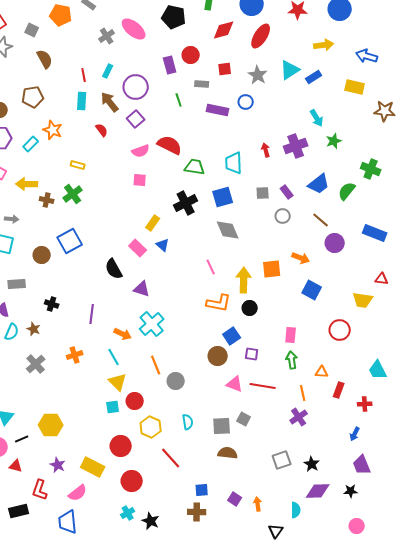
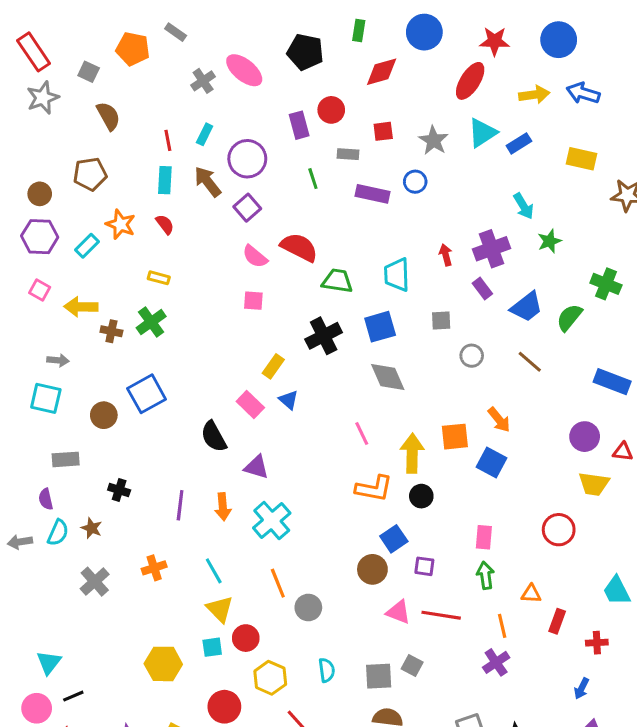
red ellipse: (261, 36) -> (470, 81), moved
blue arrow: (367, 56) -> (583, 93), moved
red semicircle: (102, 130) -> (165, 224), moved
pink semicircle: (141, 151) -> (255, 256), turned 60
purple rectangle: (287, 192) -> (482, 288), moved
purple circle: (335, 243) -> (585, 437), moved
orange arrow: (301, 258) -> (499, 420), turned 30
blue square: (312, 290) -> (492, 463), moved
orange arrow: (123, 334) -> (223, 507), moved, turned 60
yellow hexagon: (51, 425) -> (163, 664), moved

